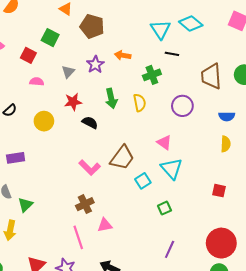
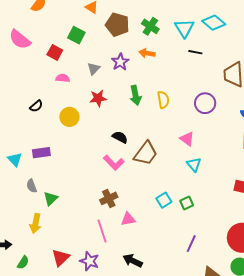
green cross: (152, 75) -> (150, 26), moved, turned -36
black semicircle: (90, 123) -> (120, 137), moved
cyan triangle: (172, 169) -> (194, 164), size x0.7
cyan square: (143, 181) -> (164, 200), moved

